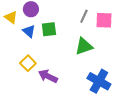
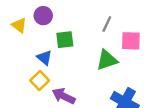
pink square: (104, 20) -> (131, 41), moved
blue triangle: (29, 31) -> (44, 58), moved

